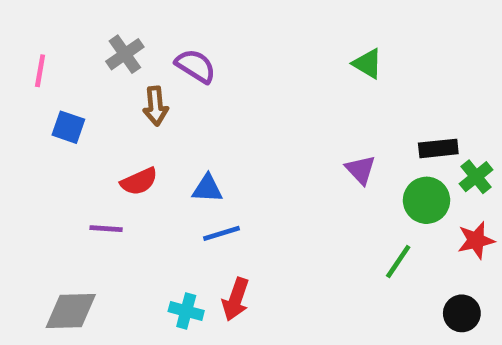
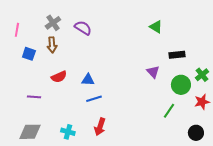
brown arrow: (156, 106) -> (52, 45), moved
black rectangle: (438, 148) -> (177, 55), moved
purple line: (106, 229) -> (34, 97), moved
cyan cross: (186, 311) -> (68, 132), moved

